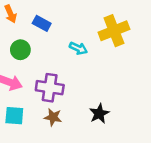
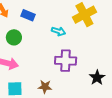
purple cross: (50, 88) -> (66, 61), moved
black star: (99, 114) -> (97, 78), moved

